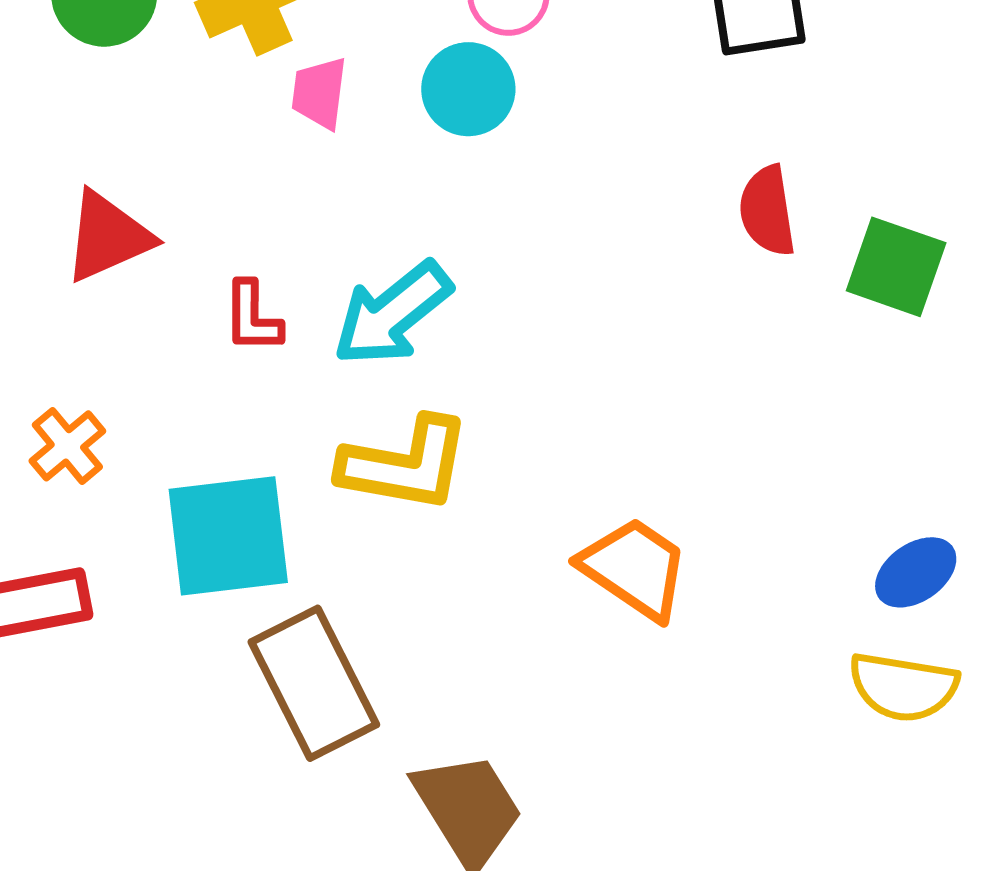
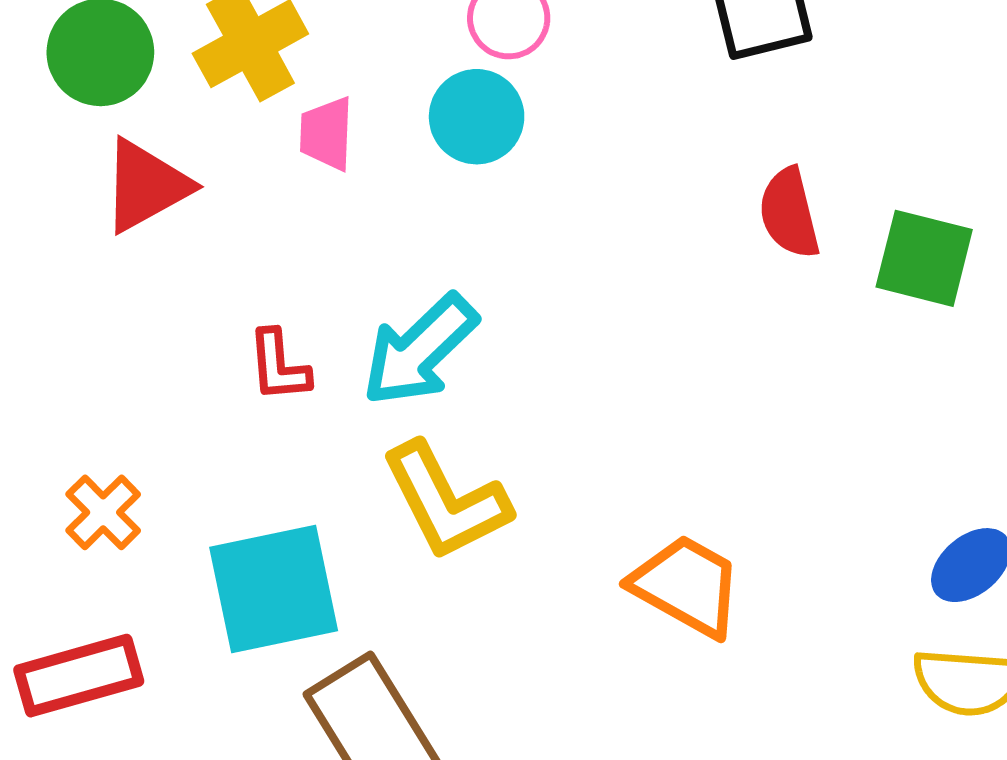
red triangle: (108, 237) -> (146, 186), moved
yellow L-shape: (405, 464) -> (446, 501), turned 58

